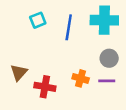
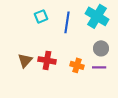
cyan cross: (104, 20) -> (97, 16), turned 30
red cross: (45, 87) -> (47, 60), moved

